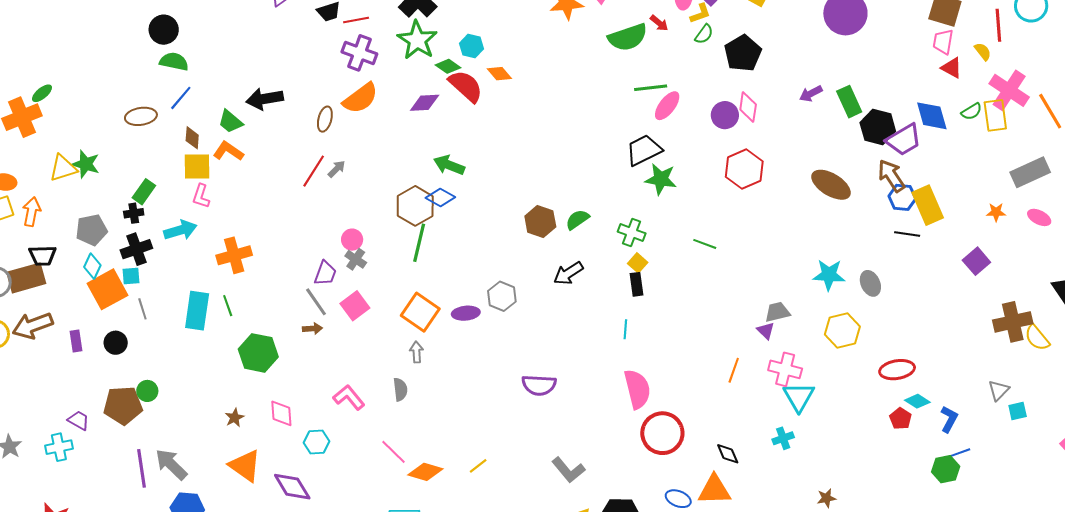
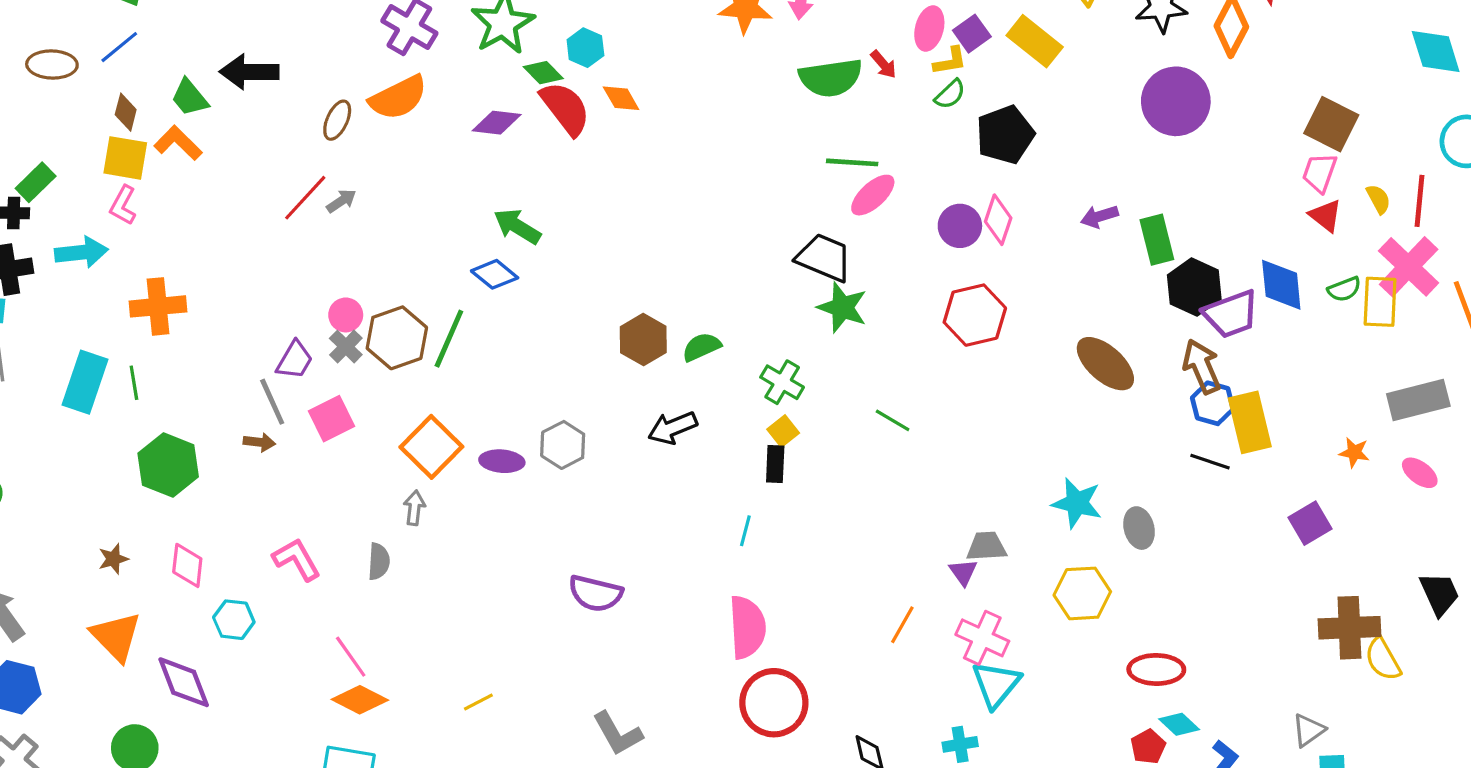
red line: (998, 25) -> (1419, 201), moved
black trapezoid: (644, 150) -> (824, 258), turned 39
brown hexagon: (415, 206) -> (397, 338), moved
orange diamond: (425, 472) -> (360, 700), moved

